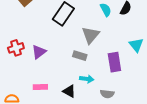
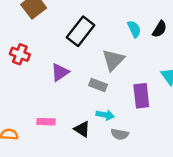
red cross: (16, 48) -> (20, 54), moved, turned 35
purple triangle: (39, 52) -> (60, 72), moved
gray semicircle: (107, 94) -> (120, 134), moved

